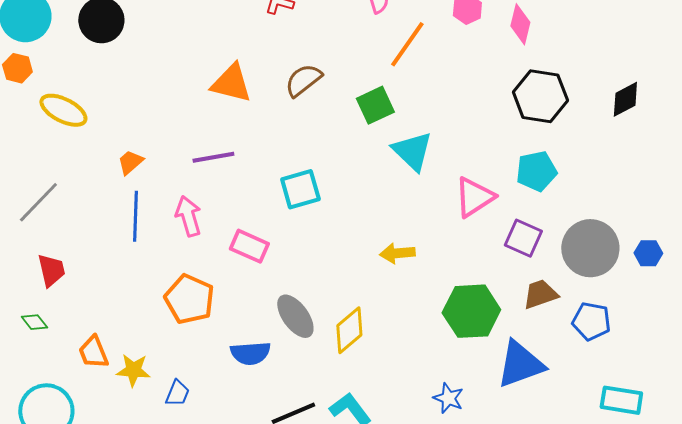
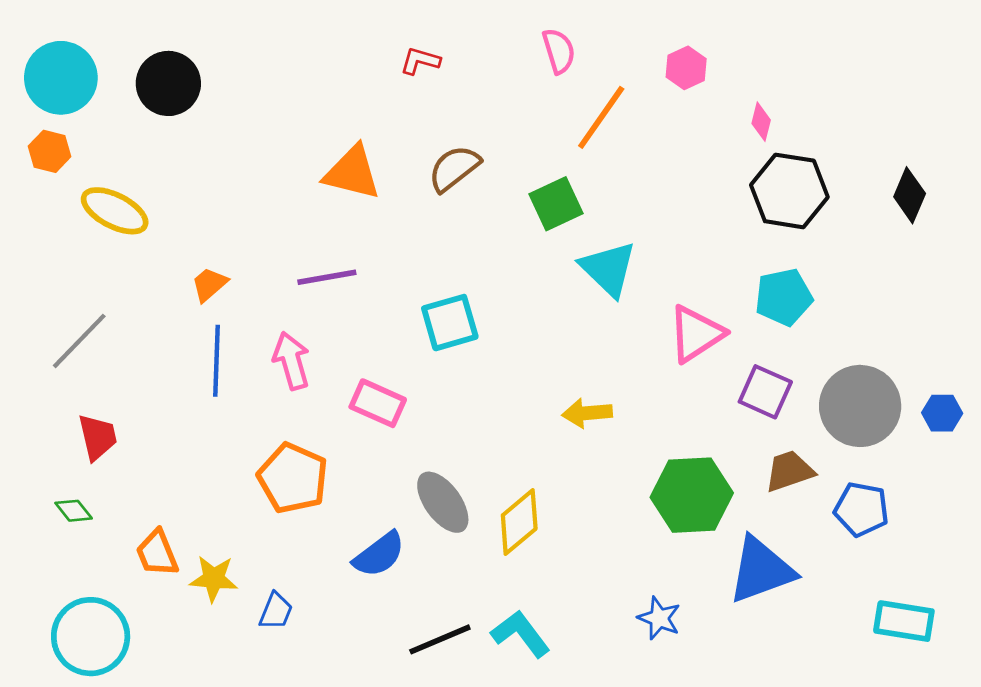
pink diamond: (520, 24) -> (761, 122), moved, size x0.7
black diamond: (625, 99) -> (910, 195), turned -39
blue semicircle: (250, 353) -> (379, 555), turned -33

